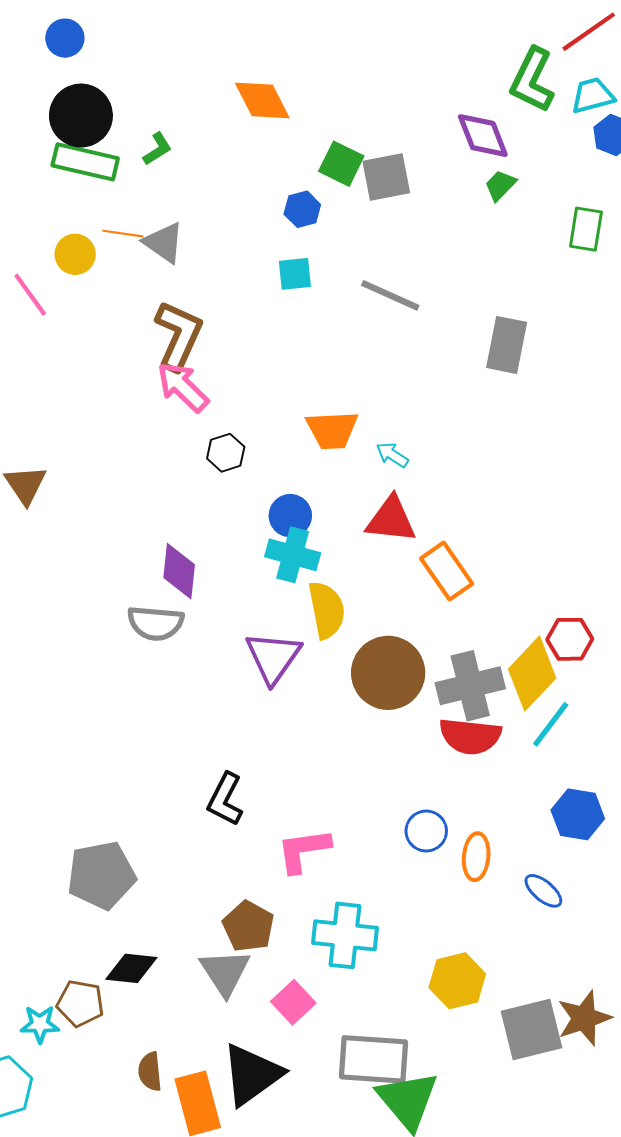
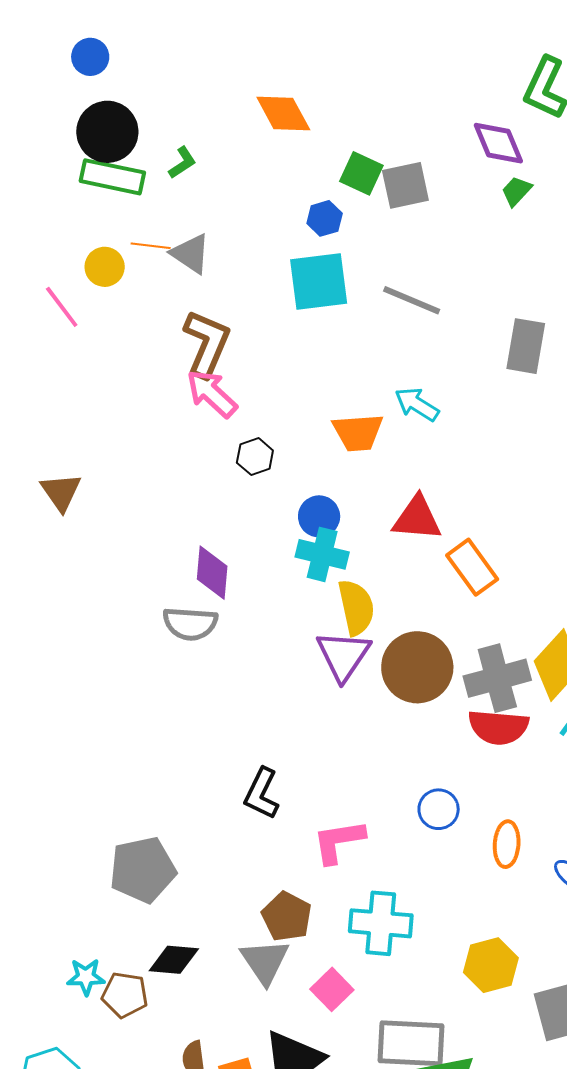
cyan square: (295, 274) -> (319, 281), size x1.8
cyan arrow: (392, 455) -> (417, 404), moved, size x1.4
purple triangle: (273, 657) -> (343, 655), moved
blue circle: (426, 831) -> (439, 809), moved
cyan star: (40, 1024) -> (86, 977), moved

